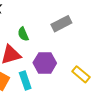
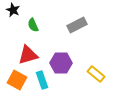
green semicircle: (23, 34) -> (33, 25), moved

